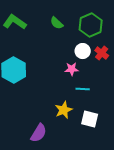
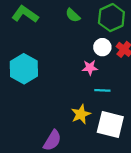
white square: (90, 119) -> (110, 124), size x1.4

